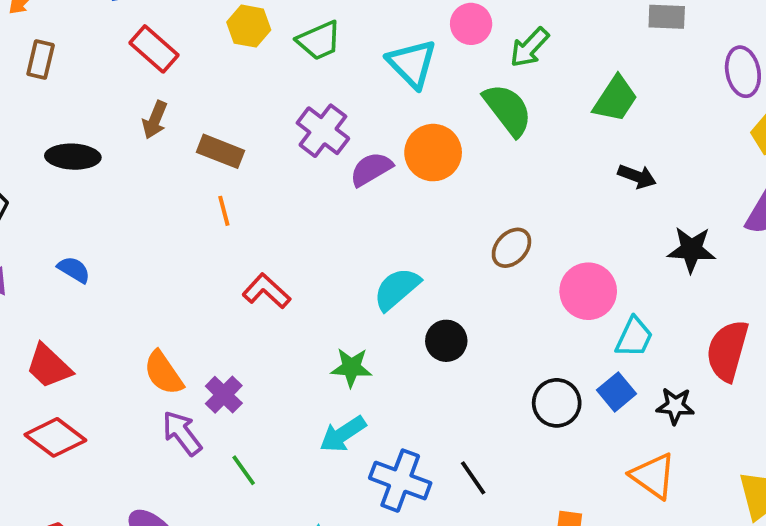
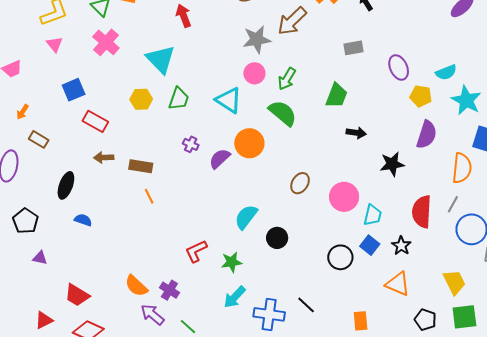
green trapezoid: (319, 41) -> (179, 99), turned -35
brown rectangle: (41, 59) -> (39, 139), turned -60
brown arrow: (155, 120) -> (104, 158), turned 78
purple cross: (323, 131) -> (191, 144), size x0.6
black ellipse: (73, 157) -> (66, 185), turned -60
blue semicircle: (74, 270) -> (83, 220), moved
red L-shape: (266, 291) -> (196, 251), moved, turned -55
black star: (675, 406) -> (401, 246), turned -30

